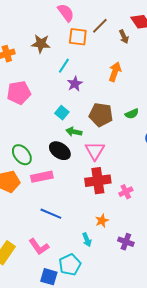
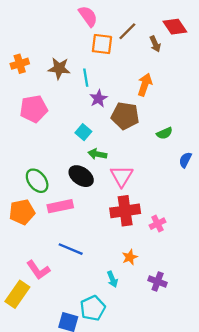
brown star: (41, 44) -> (59, 68), moved
cyan line: (64, 66) -> (86, 78), turned -42
brown pentagon: (101, 115) -> (125, 116), moved
pink L-shape: (39, 247) -> (38, 270), moved

